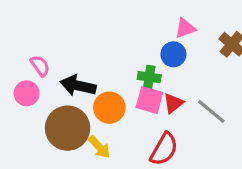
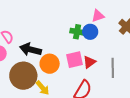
green cross: (149, 77) -> (77, 32), moved
pink square: (149, 100) -> (75, 60), turned -30
gray line: (211, 111) -> (113, 68), turned 48

